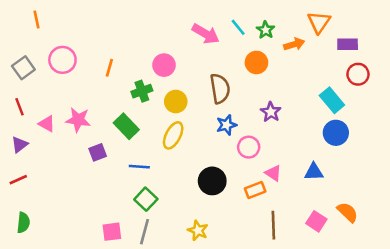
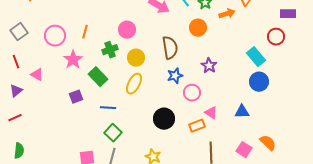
purple rectangle: (348, 44) -> (288, 14), moved
pink circle: (62, 60) -> (55, 36), moved
pink star: (78, 120) -> (73, 60), moved, turned 30

